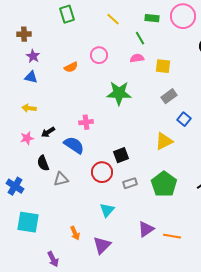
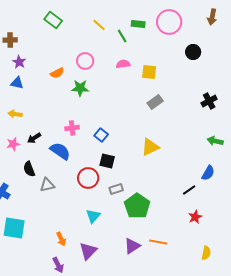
green rectangle: (67, 14) -> (53, 20), turned -36
green line: (140, 38) -> (122, 36), moved
green star: (119, 93) -> (80, 88), moved, size x0.7
blue square: (184, 119) -> (101, 135), moved
black square: (121, 155) -> (107, 161), turned 35
green pentagon: (164, 184) -> (137, 206), moved
purple triangle: (146, 229) -> (132, 246), moved
purple arrow: (53, 259) -> (58, 265), moved

